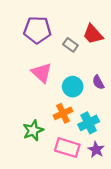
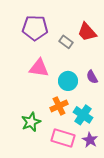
pink triangle: (42, 73) -> (39, 68), turned -35
cyan cross: (89, 123) -> (83, 115), turned -30

